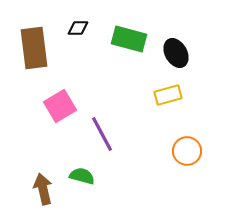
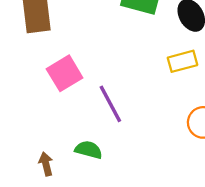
brown arrow: (43, 189) -> (46, 164), size x0.7

